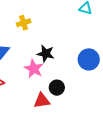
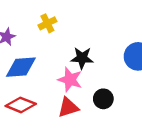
red triangle: (42, 101) -> (68, 107), moved

